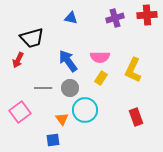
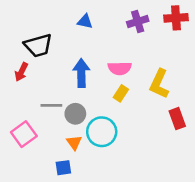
blue arrow: (68, 61) -> (81, 73), turned 35
gray circle: (70, 88) -> (75, 114), moved
red rectangle: (136, 117) -> (177, 119), moved

